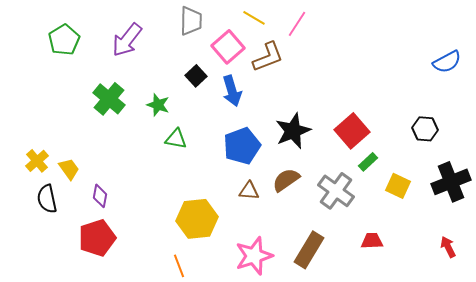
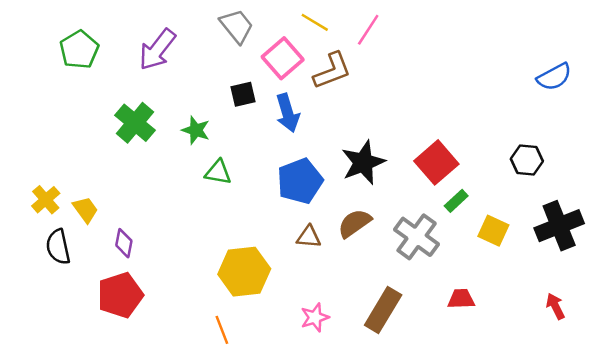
gray trapezoid: (191, 21) -> (237, 26), turned -40
black square: (196, 76) -> (243, 94), turned 30
pink star: (254, 256) -> (315, 317), size x0.6

